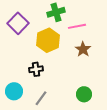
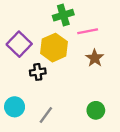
purple square: (18, 23) -> (19, 44), moved
black cross: (36, 69) -> (38, 72), moved

